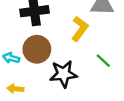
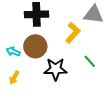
yellow arrow: (15, 89) -> (14, 78), turned -72

